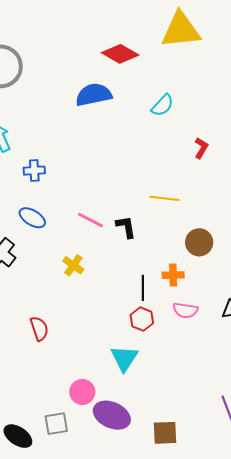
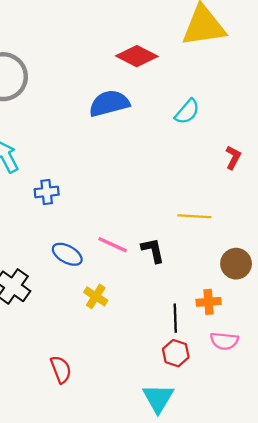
blue ellipse: (32, 218) -> (67, 254), moved

